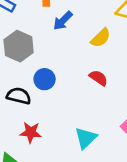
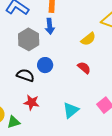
blue arrow: (63, 21) -> (50, 26), moved, turned -56

